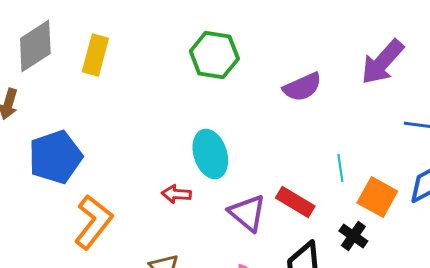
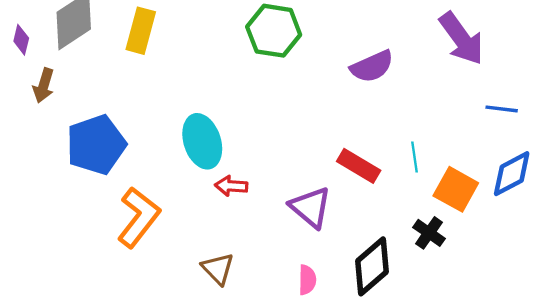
purple arrow: (382, 62) -> (461, 39), turned -78
cyan ellipse: (210, 154) -> (202, 141), moved
red rectangle: (295, 202) -> (359, 166), moved

